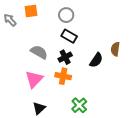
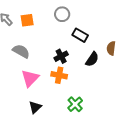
orange square: (31, 11) -> (27, 20), moved
black rectangle: (69, 36) -> (80, 35), moved
gray semicircle: (39, 52) -> (21, 51), moved

